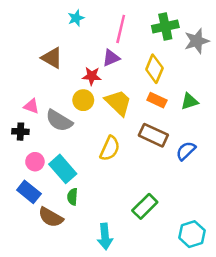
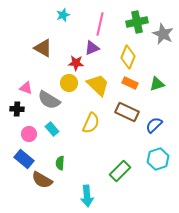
gray star: (197, 41) -> (163, 34), turned -30
cyan rectangle: (63, 169) -> (52, 129), moved, size x0.6
cyan hexagon: (192, 234) -> (158, 159), moved

